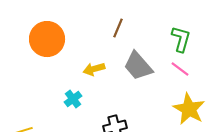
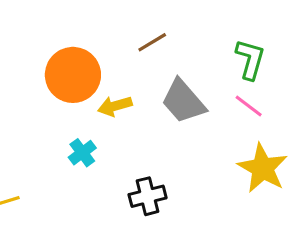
brown line: (118, 28) -> (152, 42), turned 36
orange circle: (47, 39) -> (73, 75), moved

